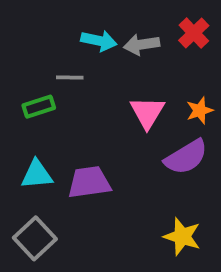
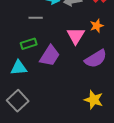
green rectangle: (39, 107) -> (29, 44), moved
orange star: (200, 110) -> (97, 26), moved
purple trapezoid: (89, 182) -> (50, 56), moved, turned 130

